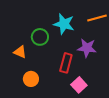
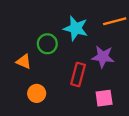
pink square: (79, 85) -> (104, 98), moved, turned 35

